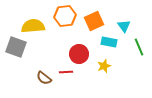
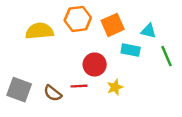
cyan triangle: (124, 26) -> (149, 31), turned -40
gray square: (16, 47) -> (19, 90), moved
yellow star: (104, 66) -> (115, 87), moved

